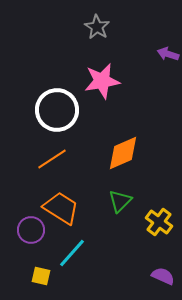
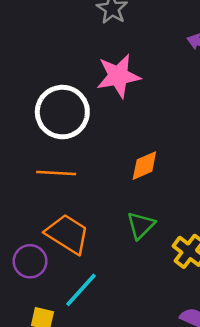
orange diamond: (123, 153) -> (144, 166), size x0.7
orange line: (52, 159) -> (56, 173), turned 36

